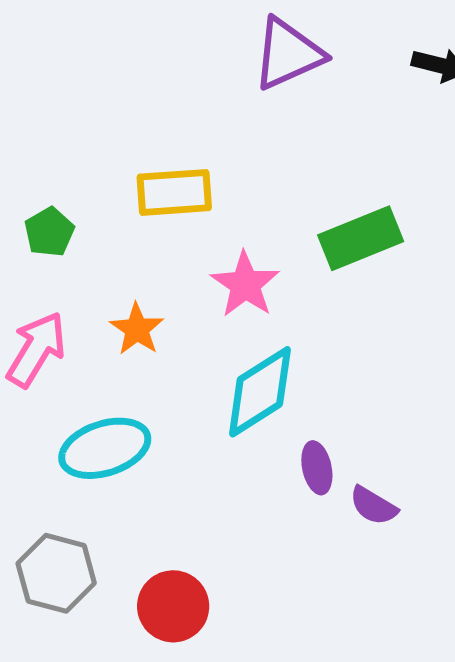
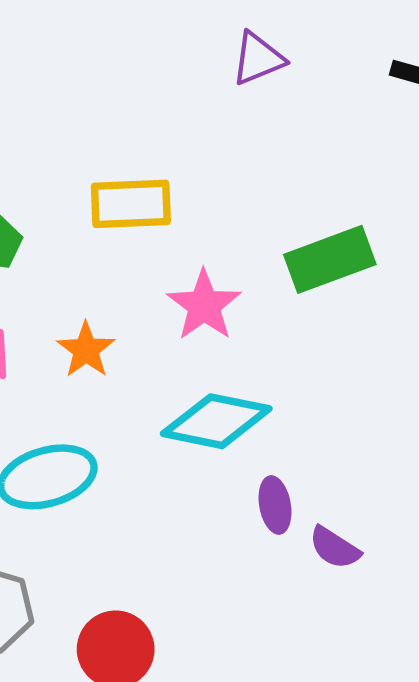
purple triangle: (288, 54) -> (258, 59), size x0.7
cyan diamond: (260, 392) -> (216, 421), turned 42

